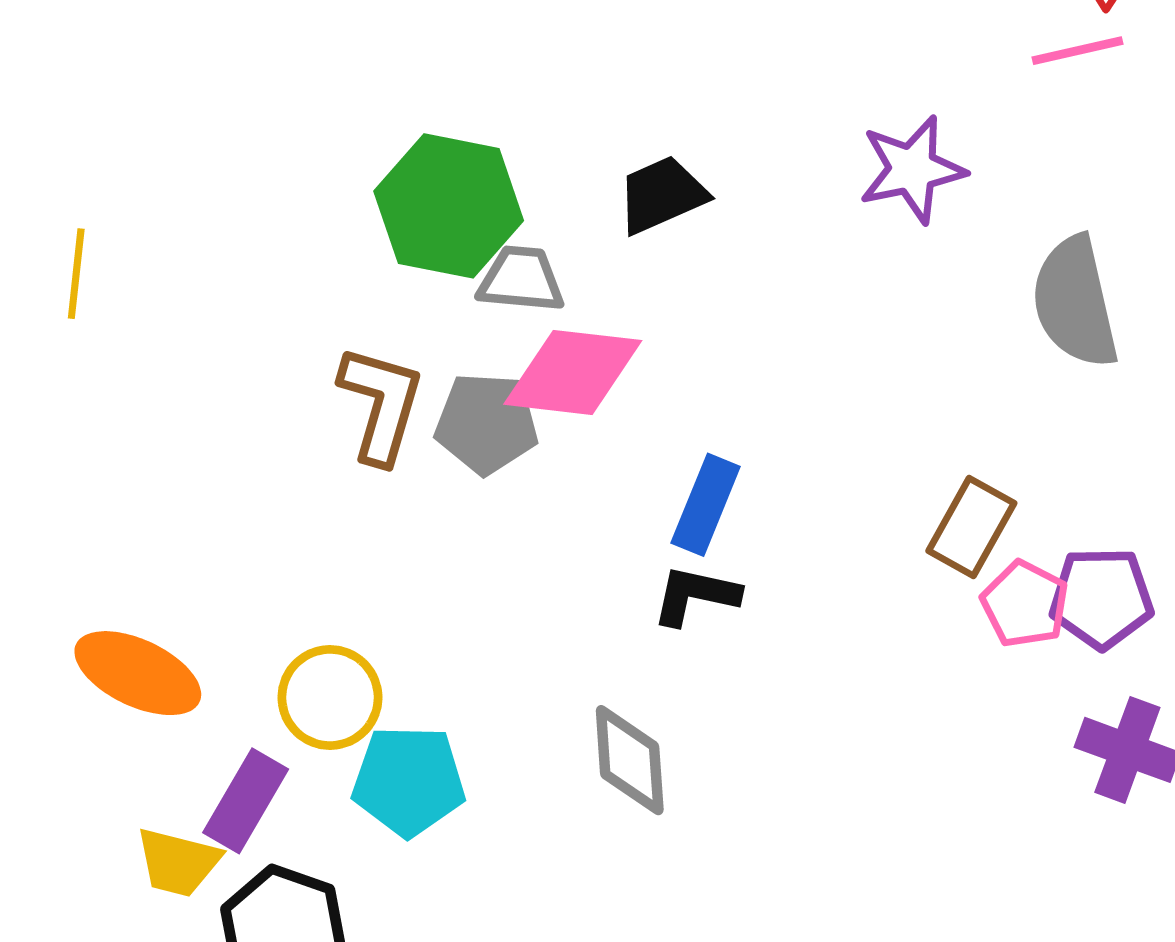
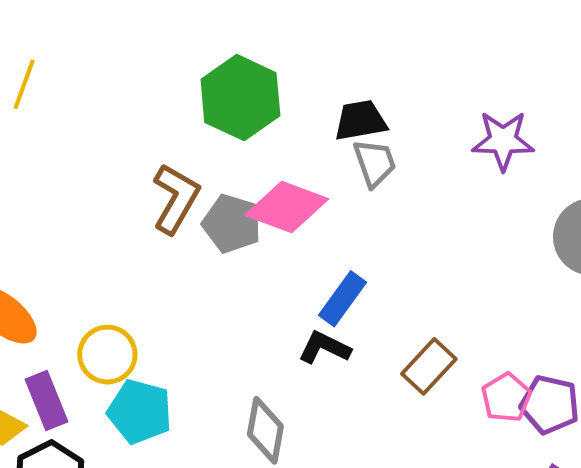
gray trapezoid: (521, 279) -> (375, 163), moved, turned 52
brown rectangle: (971, 527) -> (429, 366), moved
purple rectangle: (246, 801) -> (46, 400), turned -66

